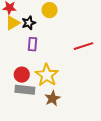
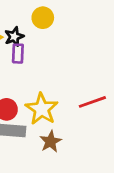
purple rectangle: (33, 44) -> (18, 54), moved
red line: (83, 46) -> (92, 102), moved

